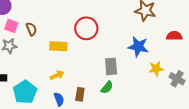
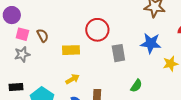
gray rectangle: (111, 66) -> (118, 53), moved
green semicircle: (107, 87) -> (136, 86), moved

